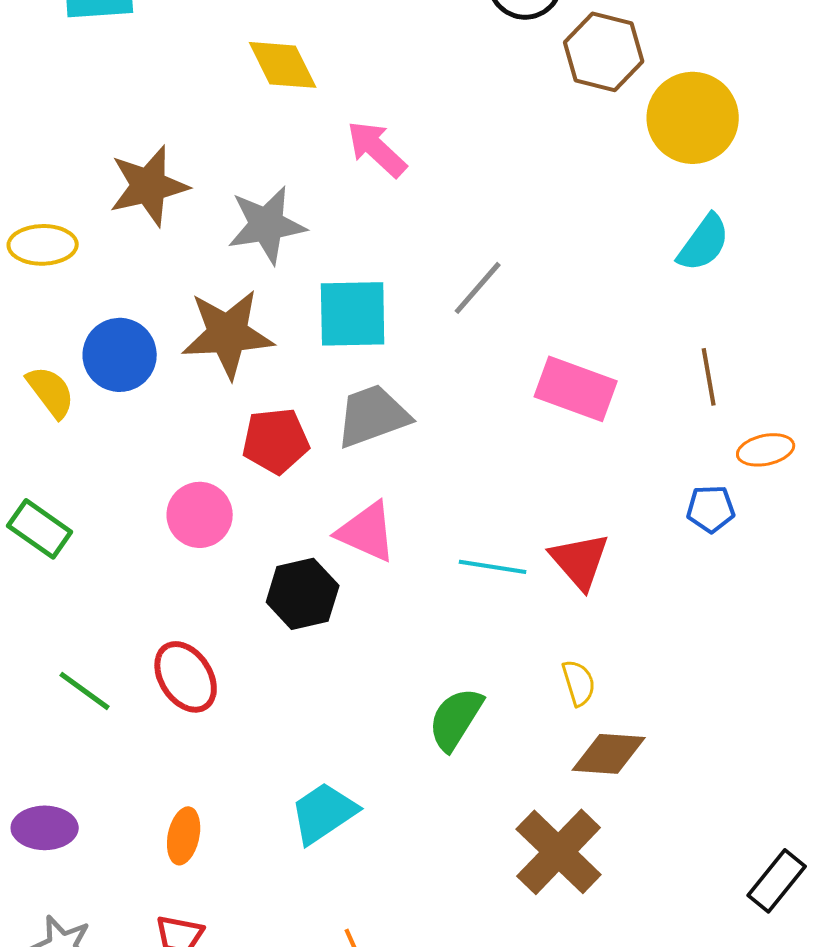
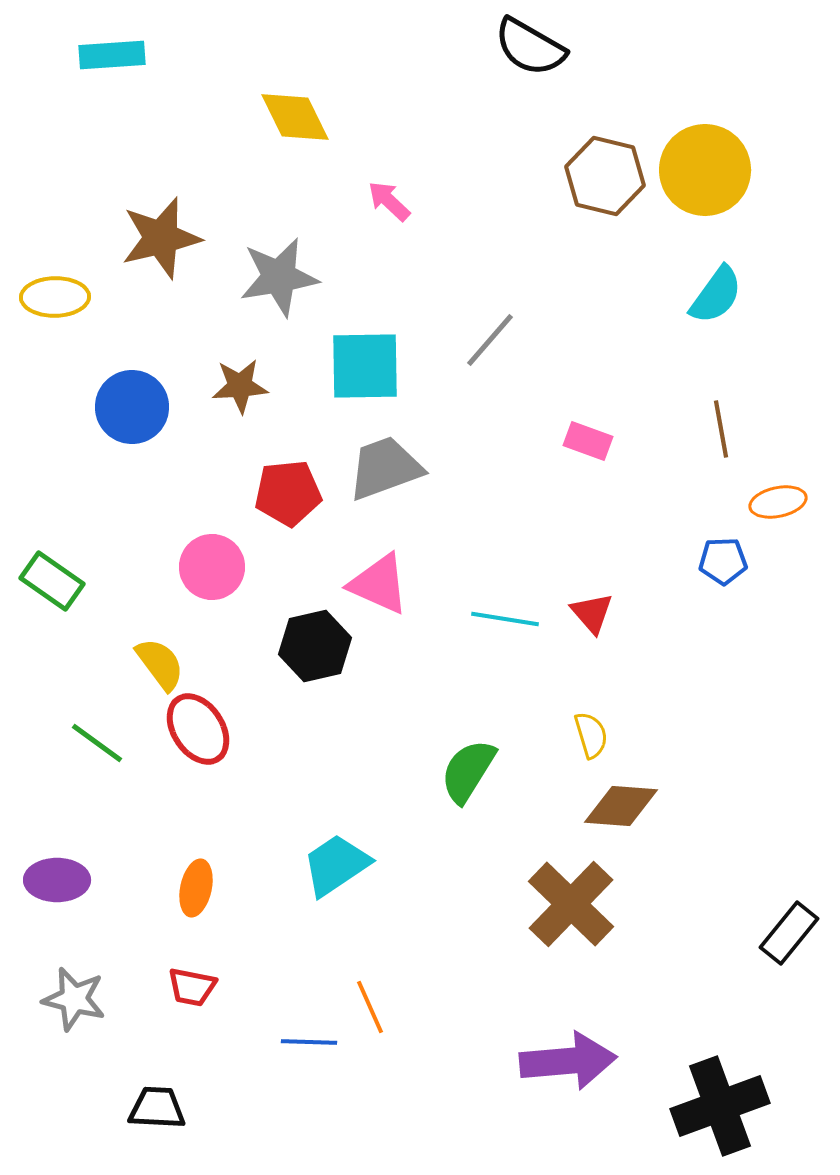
brown hexagon: (604, 52) -> (605, 176), moved
pink arrow: (377, 149) -> (389, 201), size x0.7
brown star: (228, 334) -> (240, 386), size x0.6
pink rectangle: (576, 389) -> (588, 441), size x0.6
yellow semicircle: (51, 392) -> (160, 664), moved
red triangle: (580, 561) -> (592, 613), size x0.7

